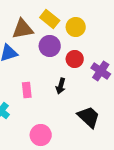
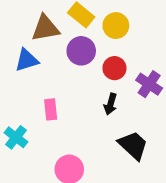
black arrow: (61, 86) -> (110, 104), moved

